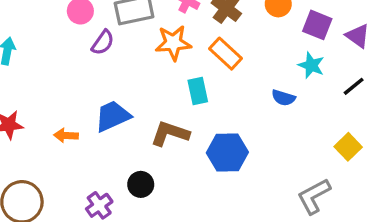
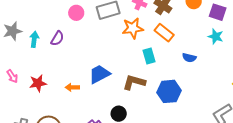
purple semicircle: (103, 42) -> (57, 38), moved
blue semicircle: (283, 98) -> (189, 58), moved

